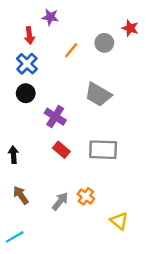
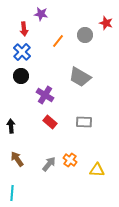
gray rectangle: (103, 150) -> (84, 122), size x0.7
yellow triangle: (119, 221) -> (97, 170), moved, turned -35
cyan line: (15, 237) -> (12, 193), turned -56

